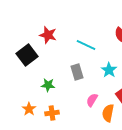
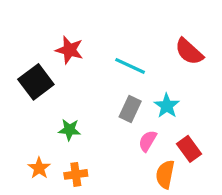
gray rectangle: (77, 72) -> (130, 109), moved, turned 42
pink semicircle: (92, 100) -> (148, 141), moved

